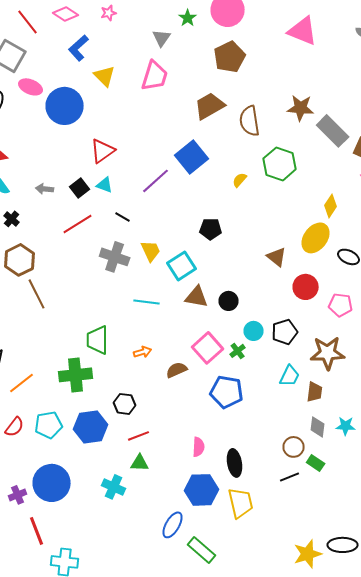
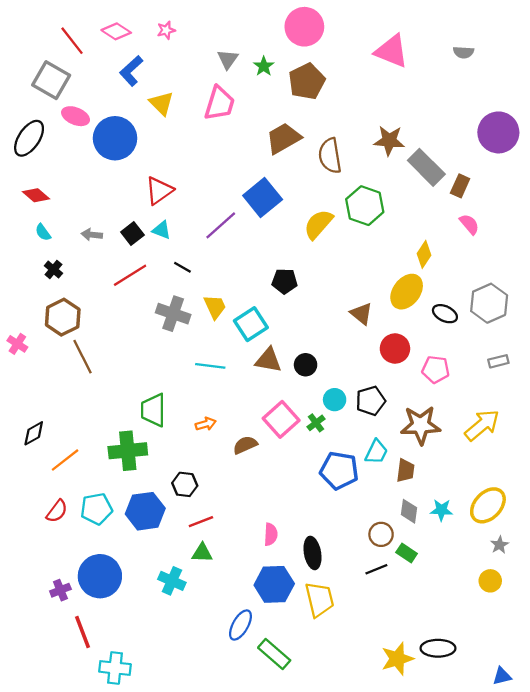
green star: (188, 18) -> (264, 66), moved
yellow semicircle: (240, 180) -> (318, 224), size x1.8
blue pentagon: (227, 392) -> (339, 470), moved

